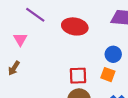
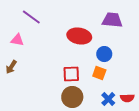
red ellipse: (75, 26) -> (79, 36), moved
pink triangle: (20, 39) -> (17, 40), turned -48

